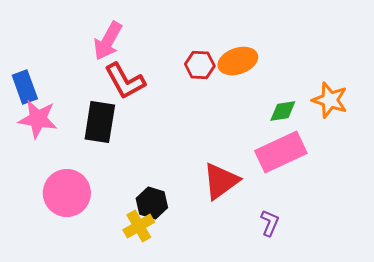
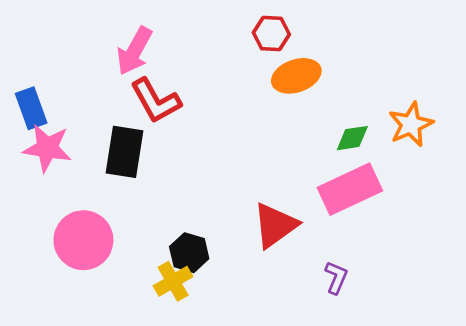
red hexagon: (200, 65) -> (271, 34), moved
orange star: (330, 100) -> (411, 124), turned 30

